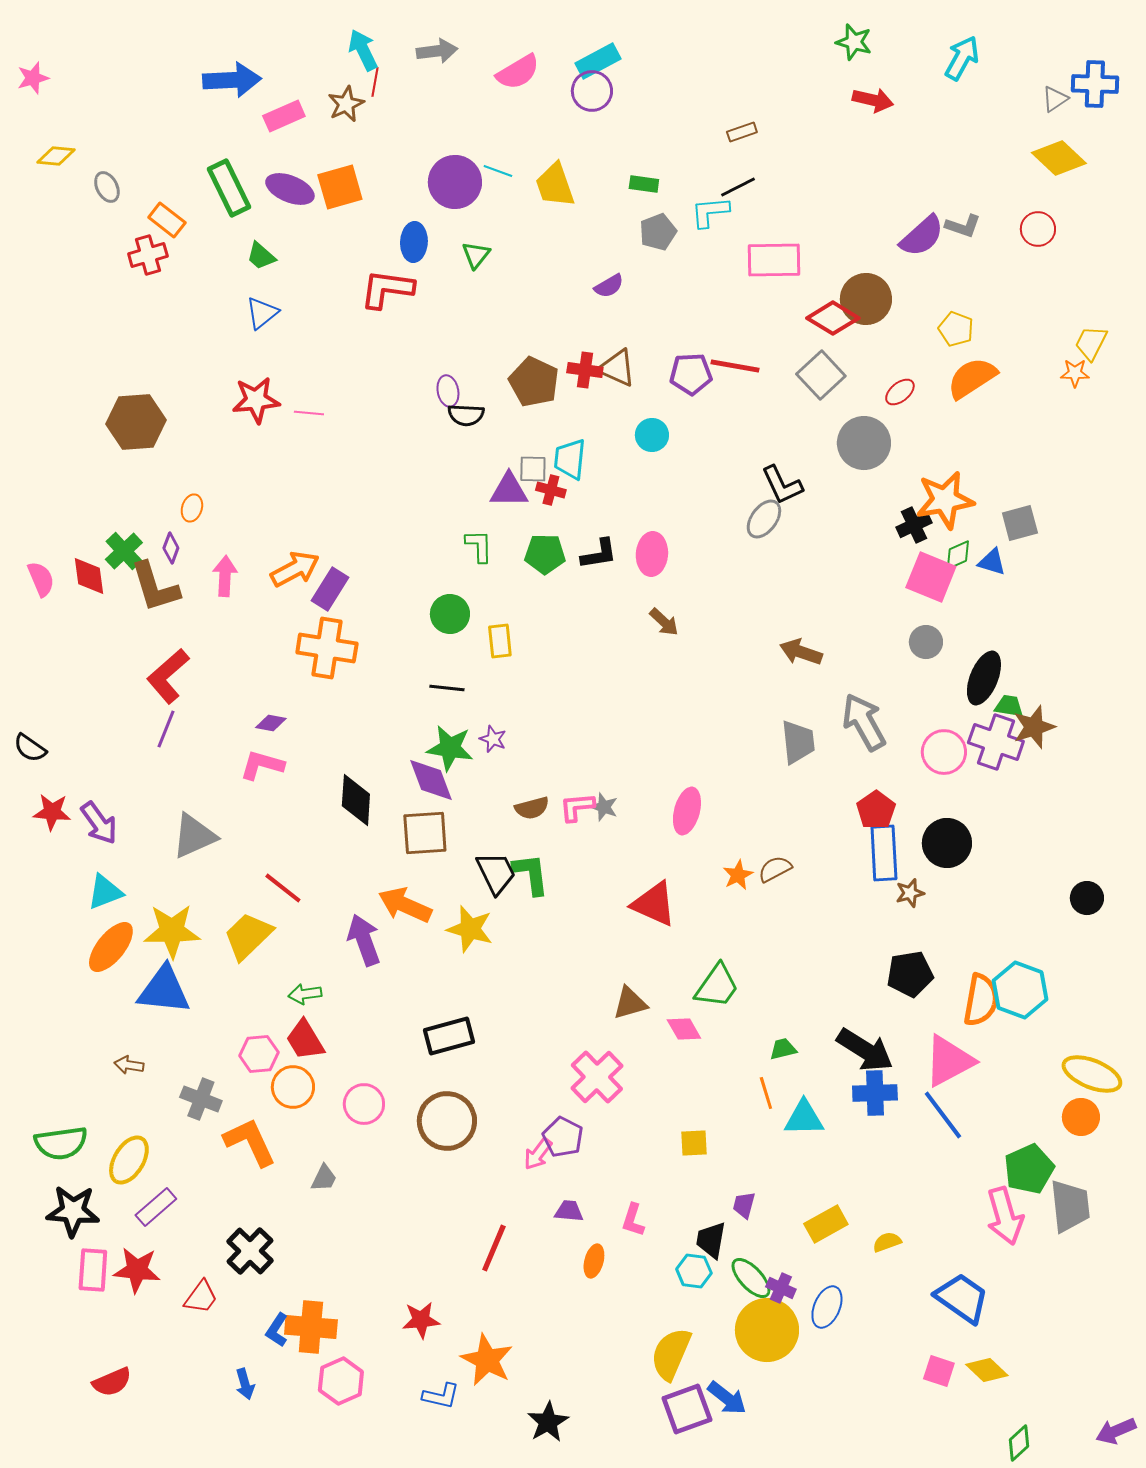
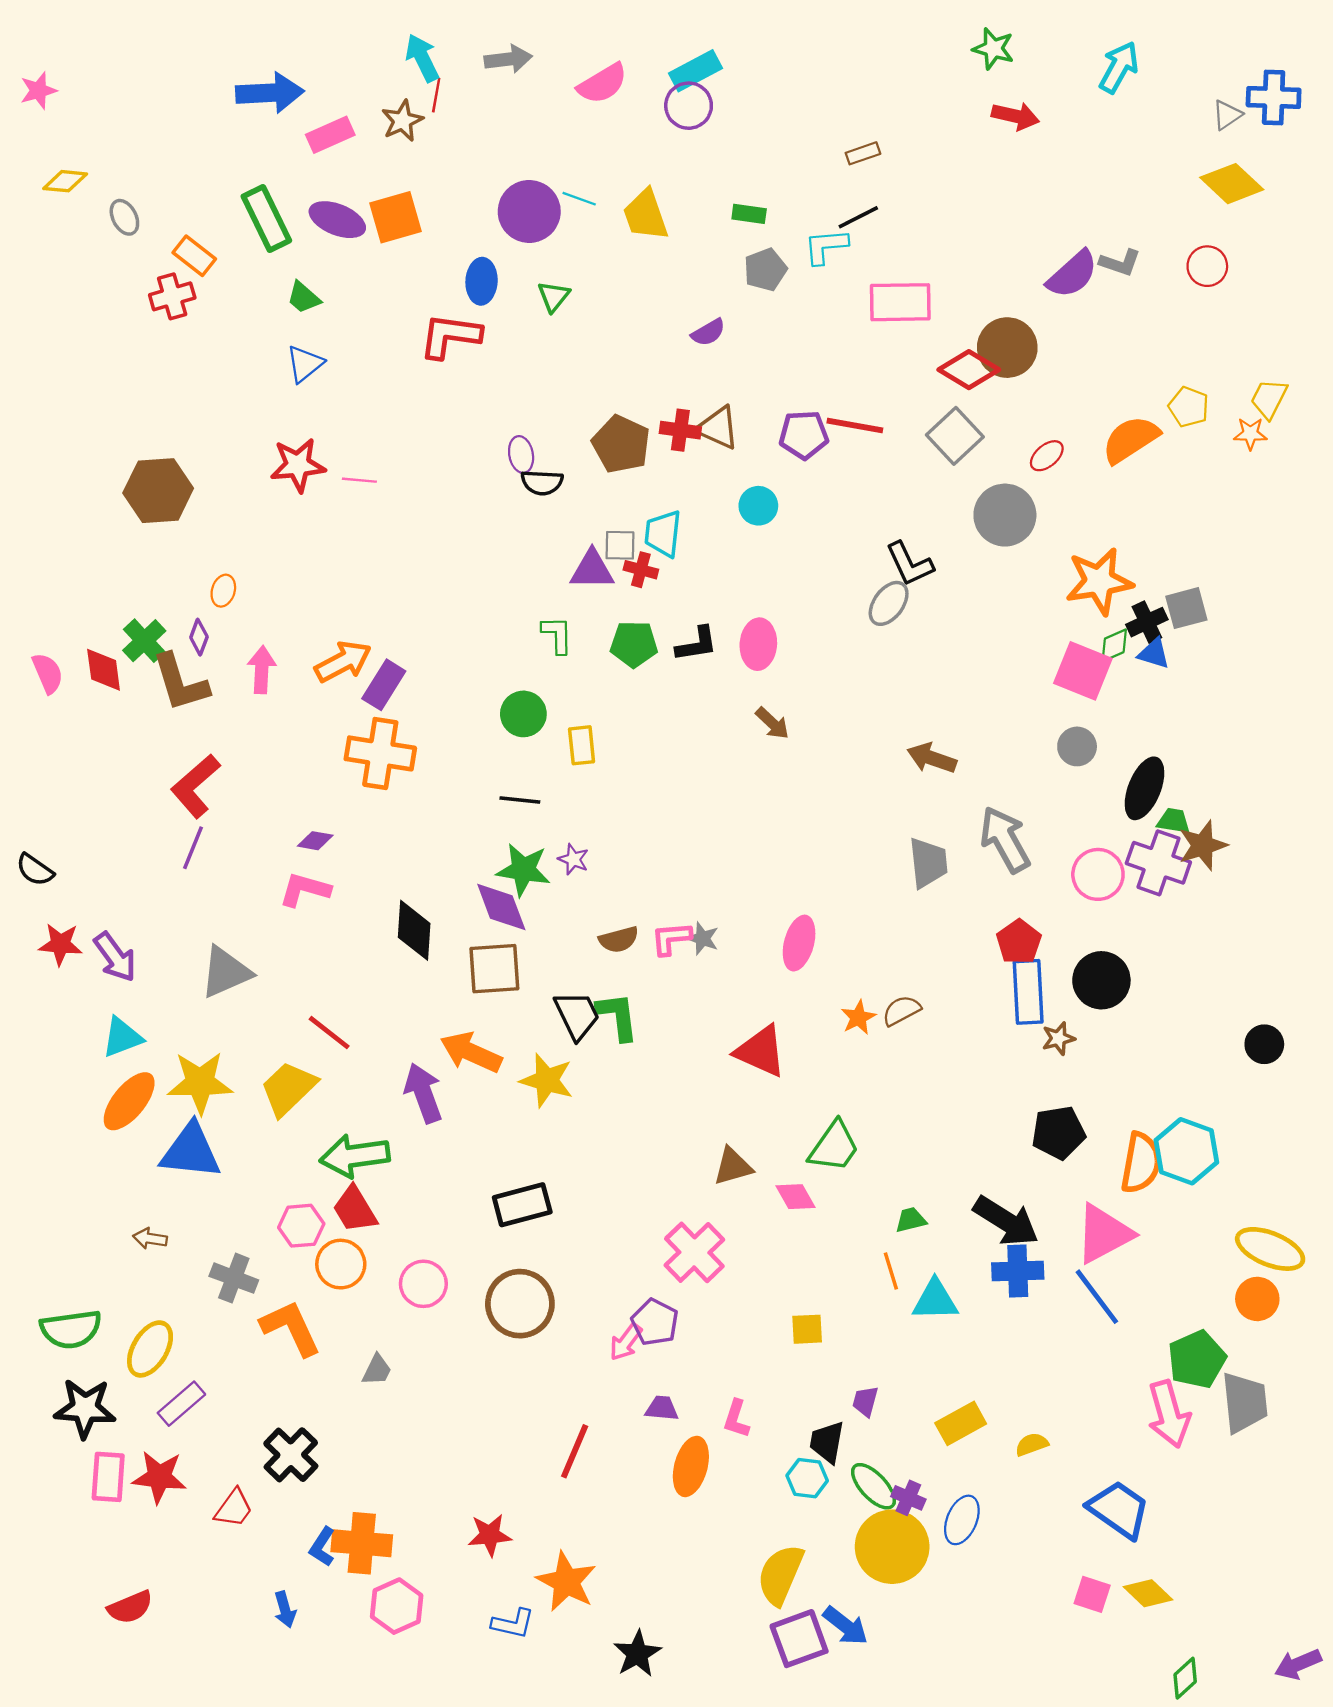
yellow pentagon: (956, 329) -> (1189, 407), moved
black cross: (914, 525) -> (1147, 622), moved
green arrow: (305, 994) -> (355, 1156), size x1.8
orange ellipse: (594, 1261) -> (691, 1466), size x1.5

